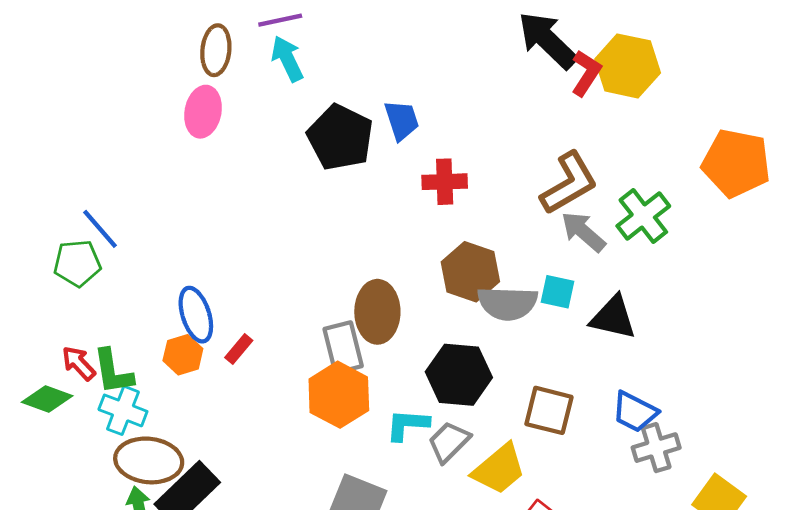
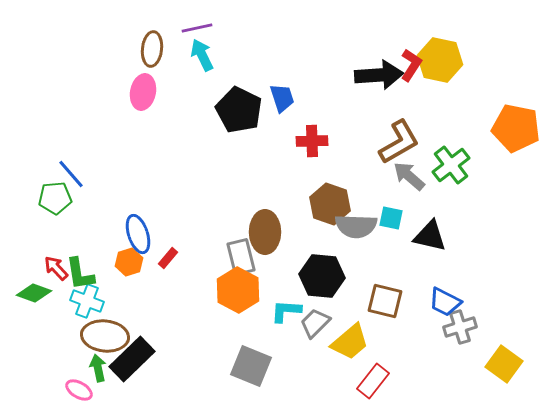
black arrow: (548, 40) -> (379, 75), moved, turned 132

